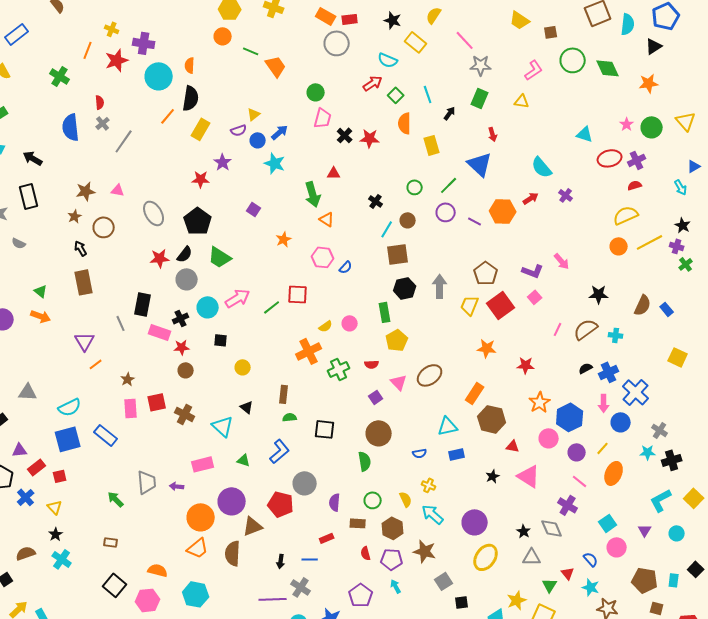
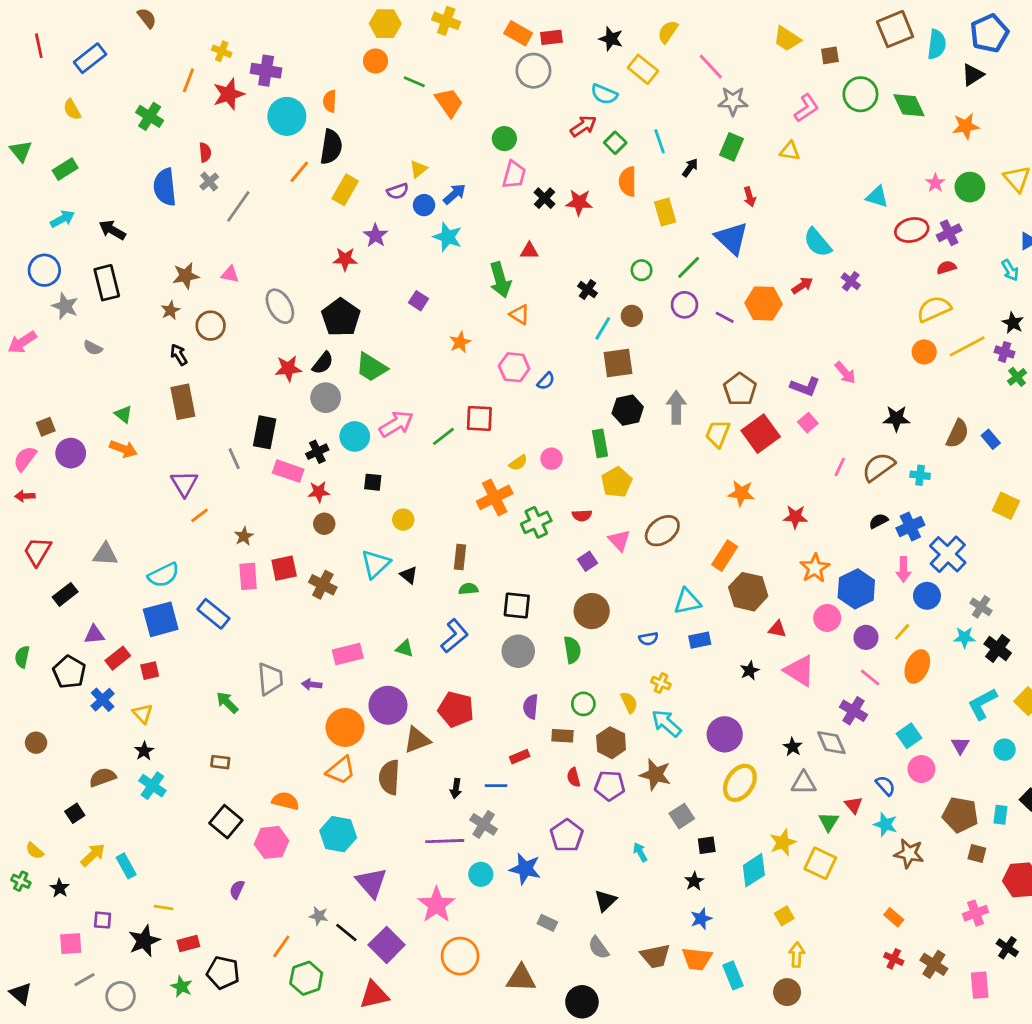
cyan triangle: (223, 426) -> (376, 564), moved, turned 35
black cross: (672, 460) -> (998, 648), turned -36
gray circle: (305, 483) -> (518, 651), moved
cyan arrow: (396, 586) -> (640, 852), moved

